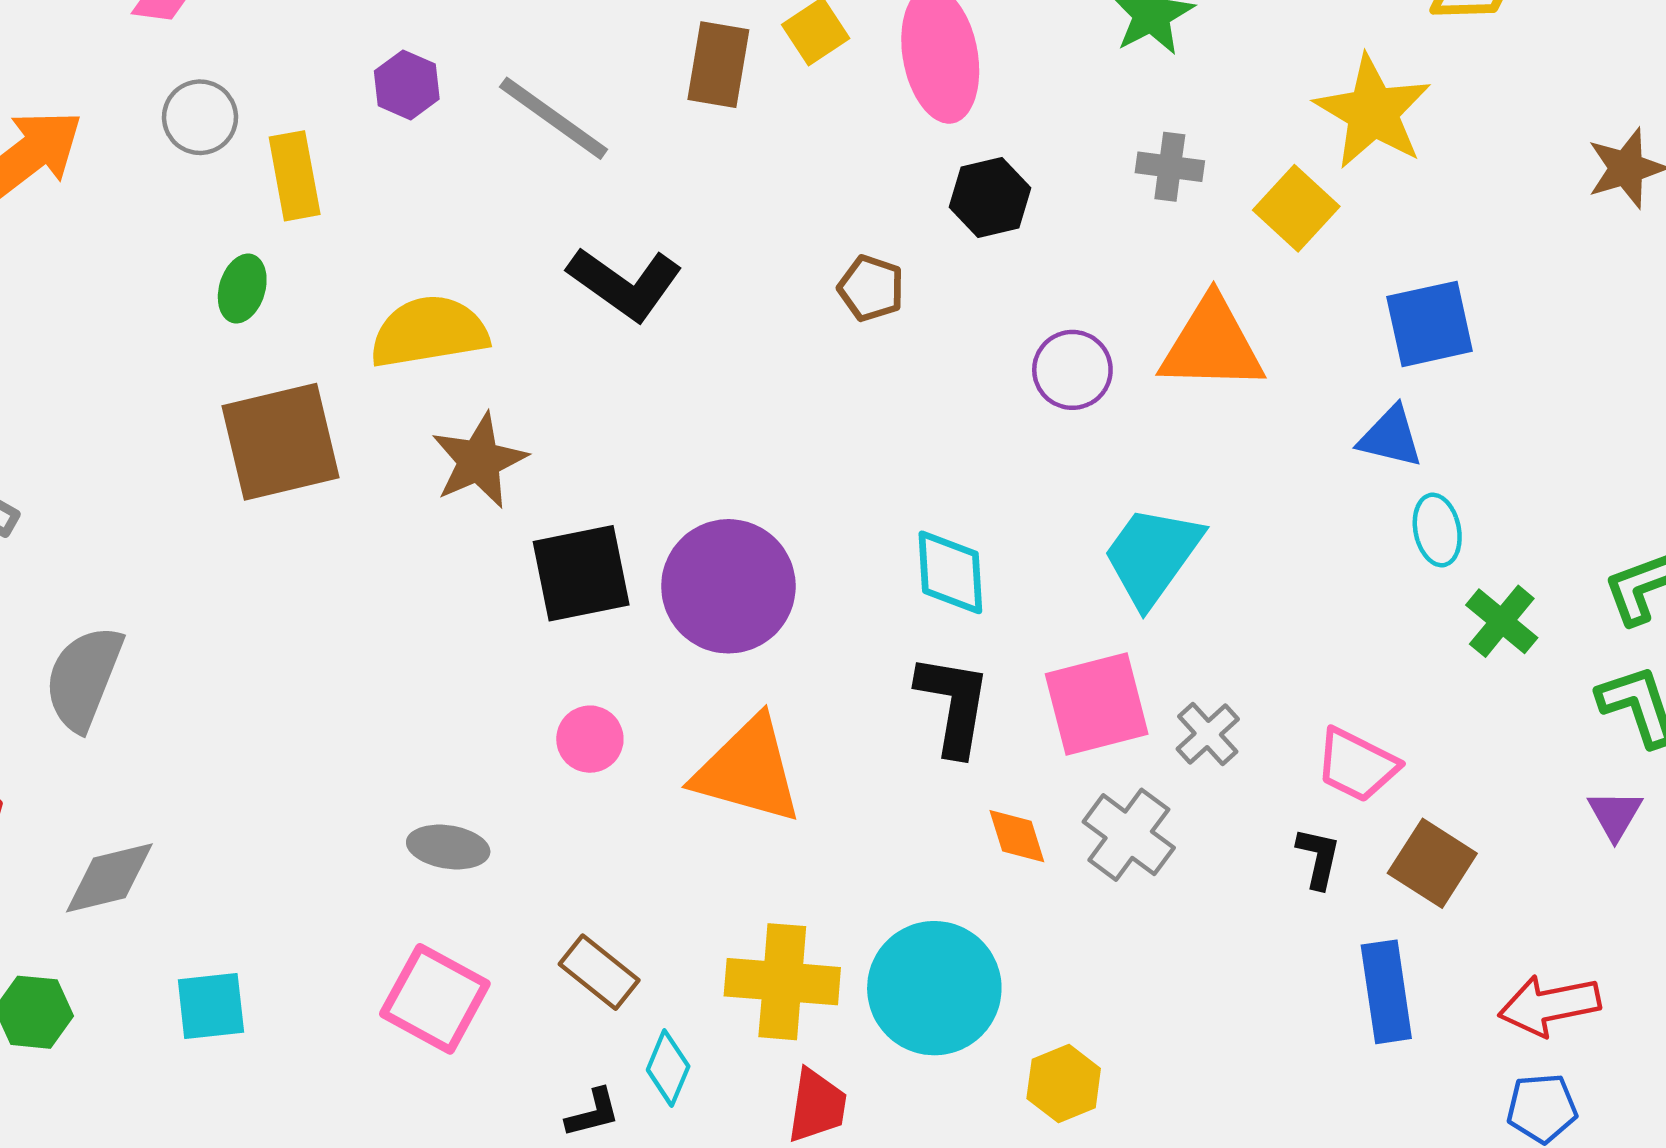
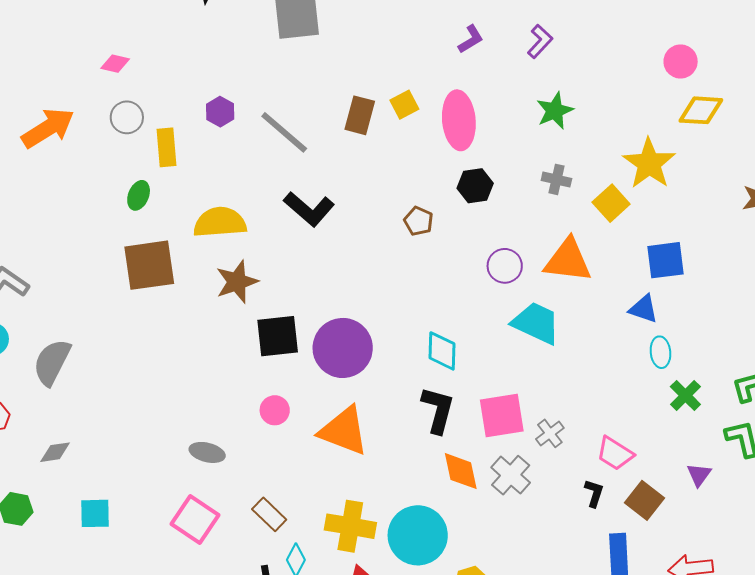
cyan trapezoid: (1152, 556) -> (536, 323), moved, turned 74
purple triangle: (1615, 815) -> (699, 475), moved
orange diamond: (1017, 836) -> (461, 471), size x1.4
gray diamond: (109, 878) -> (55, 452), size x0.7

